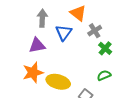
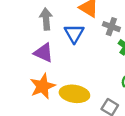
gray cross: (95, 31) -> (111, 27), turned -32
purple triangle: (37, 45) -> (44, 53), turned 42

